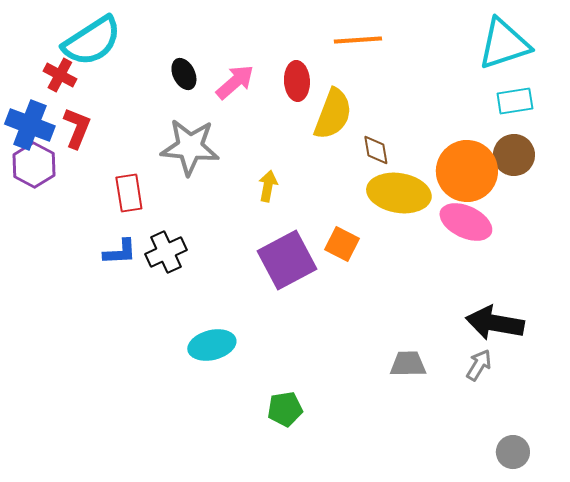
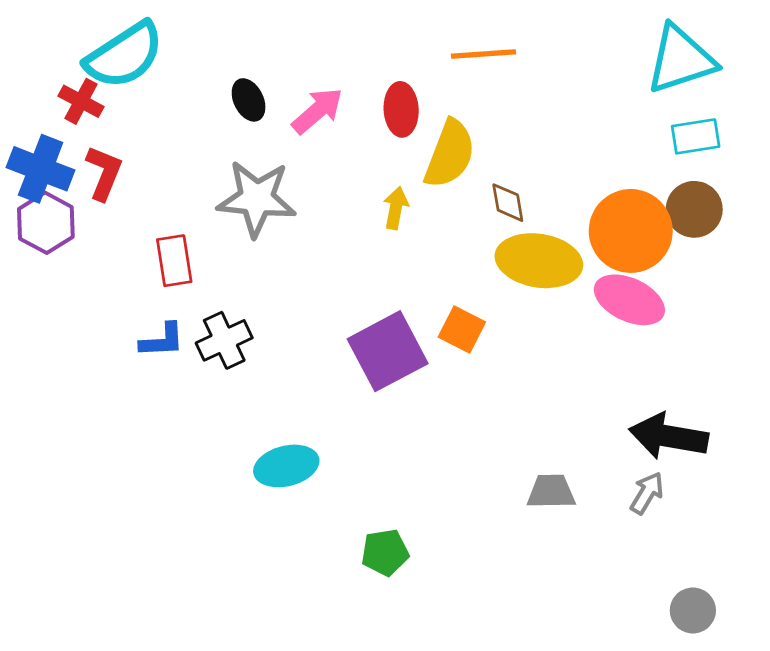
yellow arrow: (268, 186) -> (396, 208), moved

